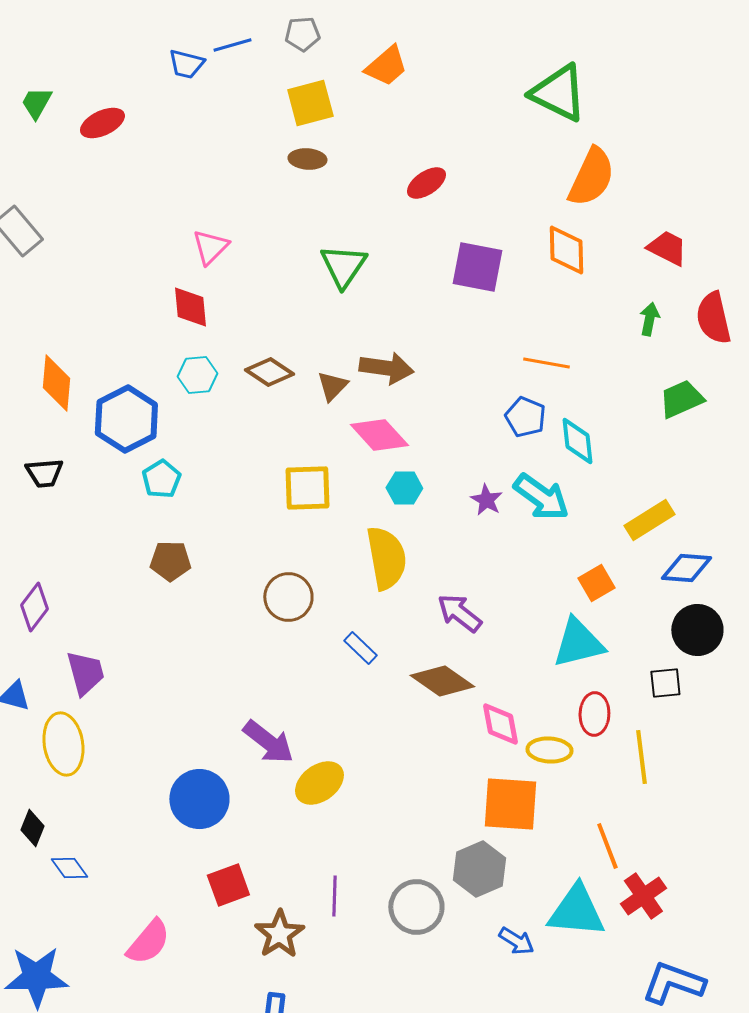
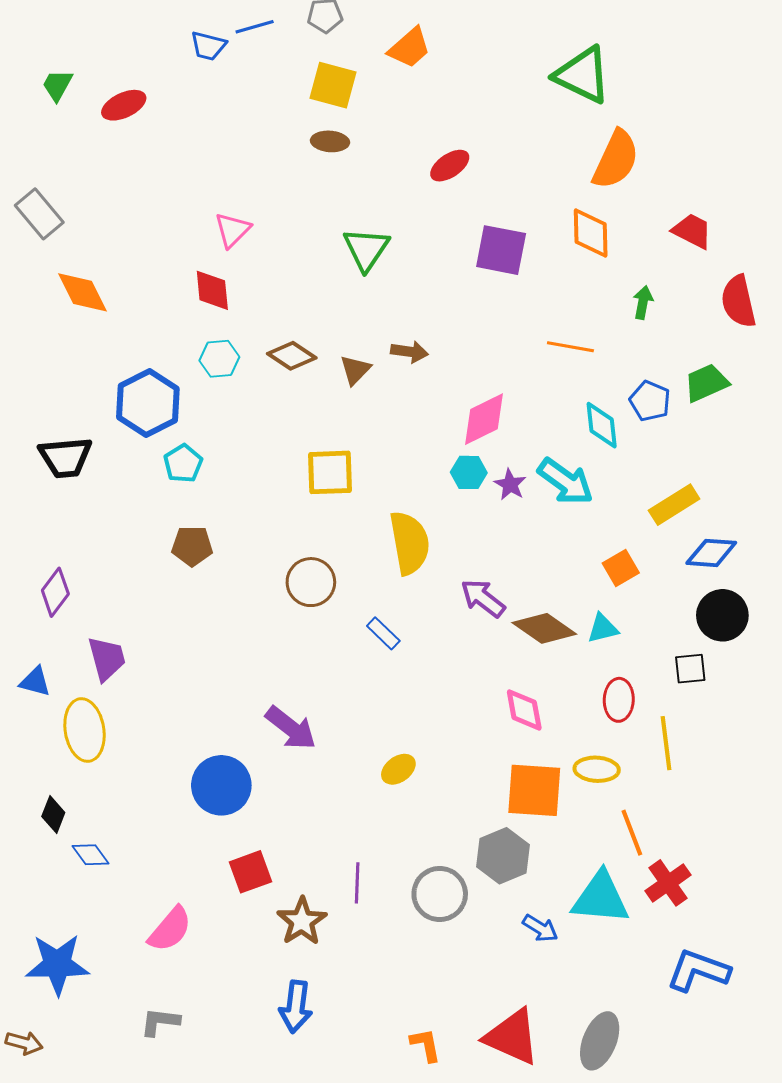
yellow square: (310, 103) -> (333, 85), turned 30
green arrow: (649, 319) -> (643, 302), moved
brown arrow: (386, 368) -> (409, 352), size x0.7
orange diamond: (56, 383) -> (82, 292), moved, turned -32
blue pentagon: (525, 417) -> (650, 401), moved
pink diamond: (379, 435) -> (484, 419), moved, turned -74
black trapezoid: (44, 473) -> (65, 457), size x1.4
cyan hexagon: (404, 488) -> (469, 472), moved
cyan triangle: (578, 643) -> (603, 628), size x0.6
brown diamond: (442, 681) -> (544, 628), moved
yellow ellipse: (549, 750) -> (597, 769), moved
yellow ellipse: (319, 783) -> (398, 769), moved, size x0.7

